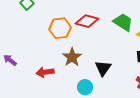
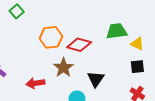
red diamond: (87, 21) -> (79, 45), moved
green trapezoid: (123, 22) -> (117, 31), turned -40

